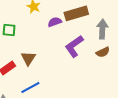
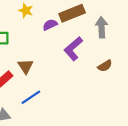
brown semicircle: (103, 52) -> (105, 66), moved

